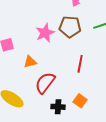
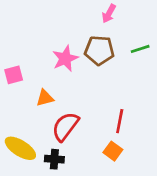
red line: (80, 64) -> (120, 121), moved
black cross: (58, 107) -> (54, 159), moved

